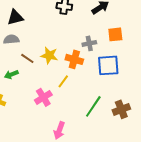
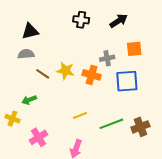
green arrow: (11, 74) -> (29, 100), moved
yellow line: (63, 81) -> (80, 115), moved, turned 32
pink cross: (43, 97) -> (38, 137), moved
green line: (93, 106) -> (111, 124), turned 35

